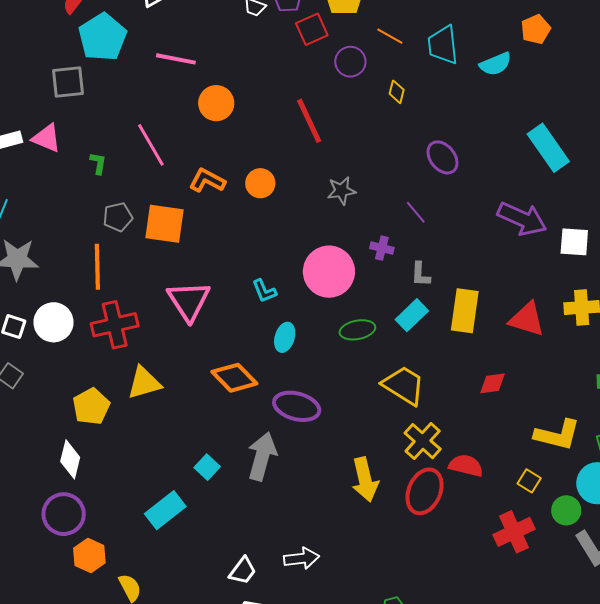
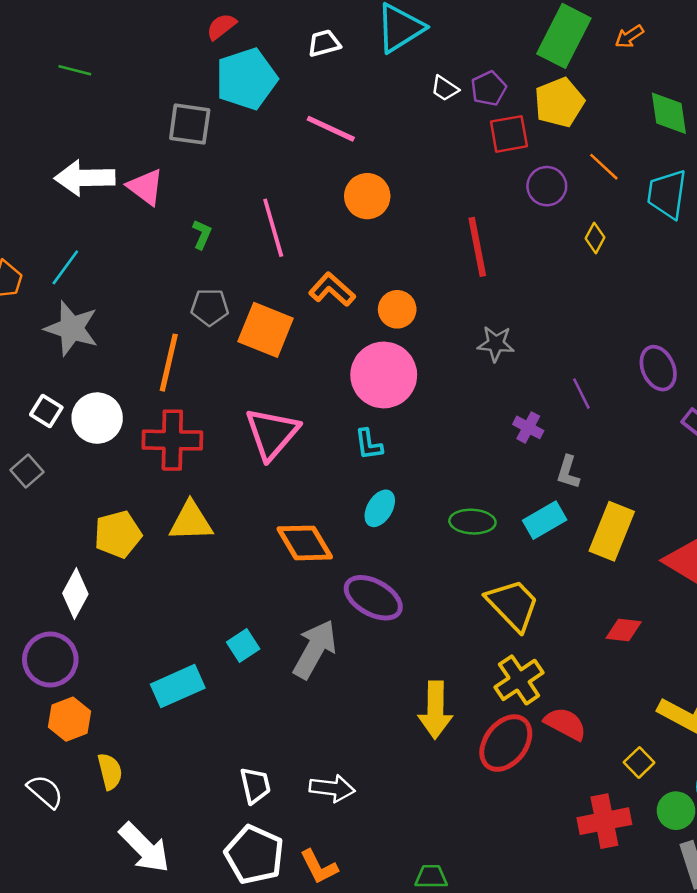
purple ellipse: (442, 157) -> (658, 368), moved
pink circle: (329, 272) -> (384, 375), moved
white trapezoid: (243, 571) -> (255, 785), turned -64

